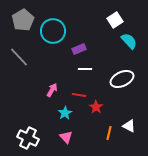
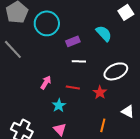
white square: (115, 20) -> (126, 12), moved
cyan semicircle: (129, 41) -> (104, 33), moved
red star: (96, 107) -> (100, 92), moved
white triangle: (129, 126) -> (128, 111), moved

